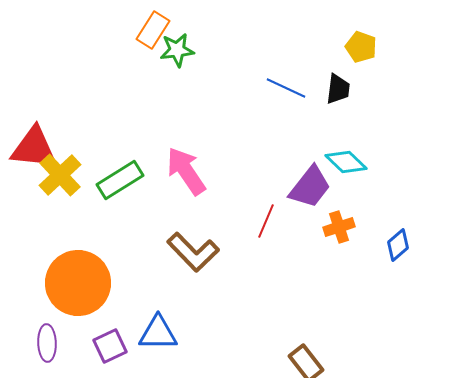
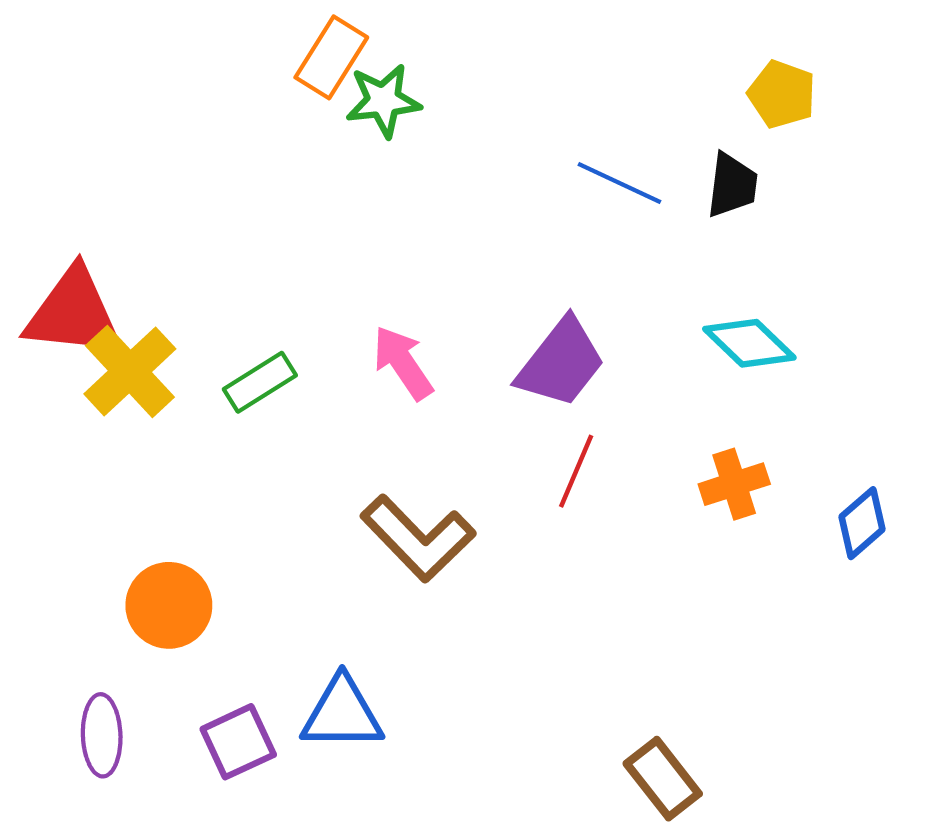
pink arrow: (186, 171) -> (403, 363), size x0.7
green rectangle: (120, 180) -> (260, 382), size x0.7
purple trapezoid: (310, 187) -> (561, 363), moved
orange circle: (78, 283) -> (169, 605), size x0.6

